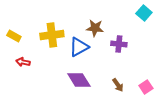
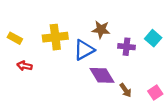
cyan square: (144, 13) -> (153, 38), moved
purple diamond: (79, 80) -> (102, 75), moved

